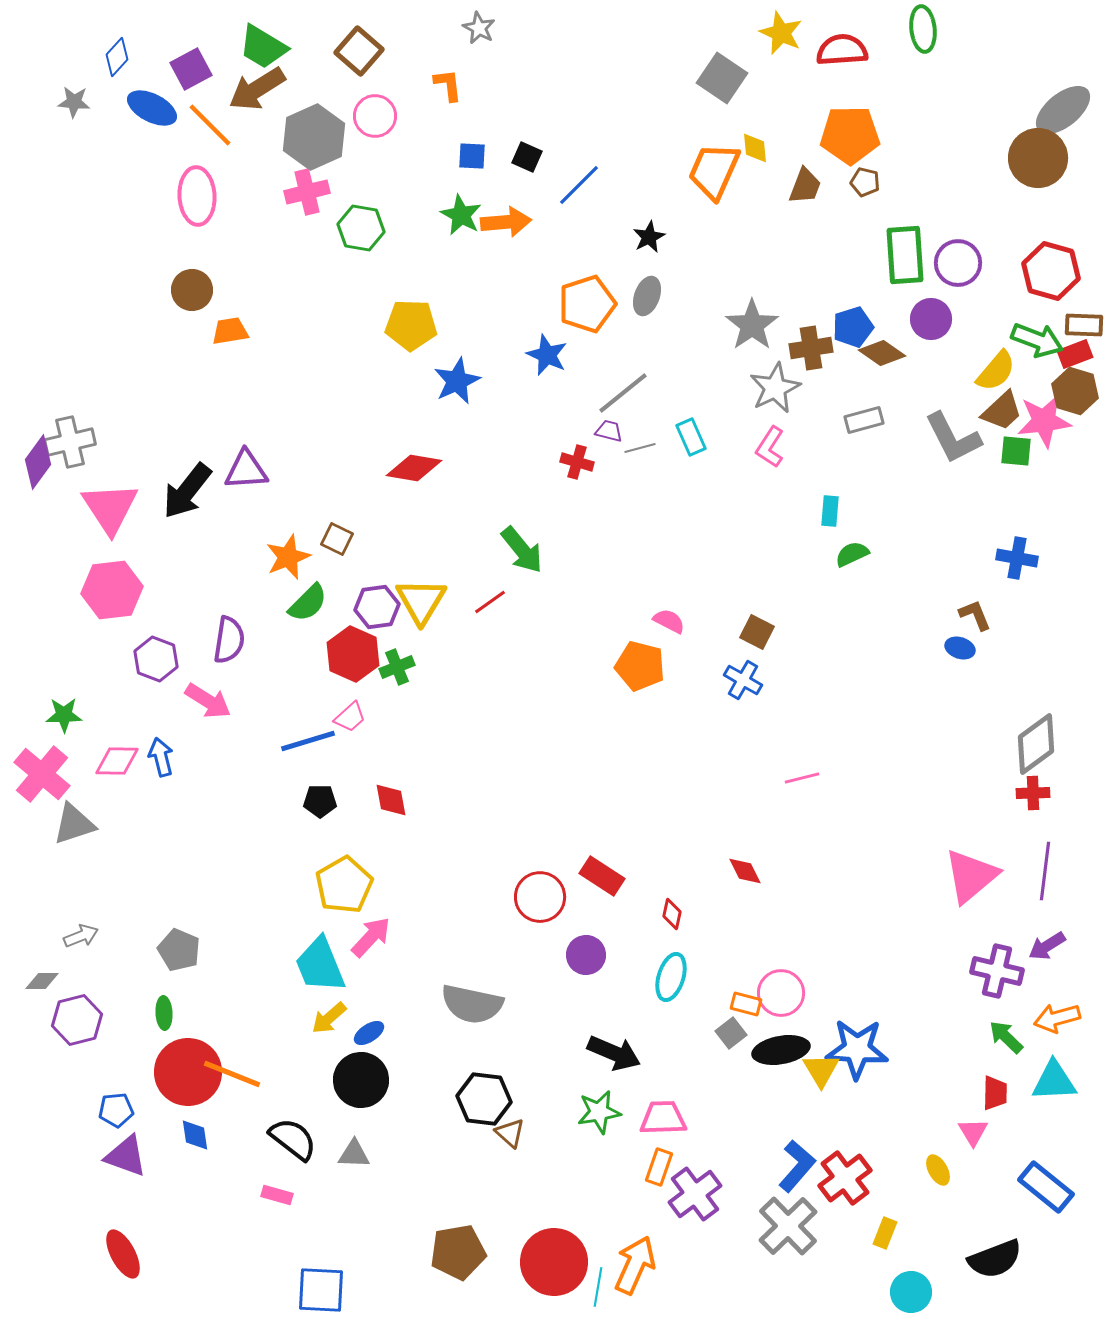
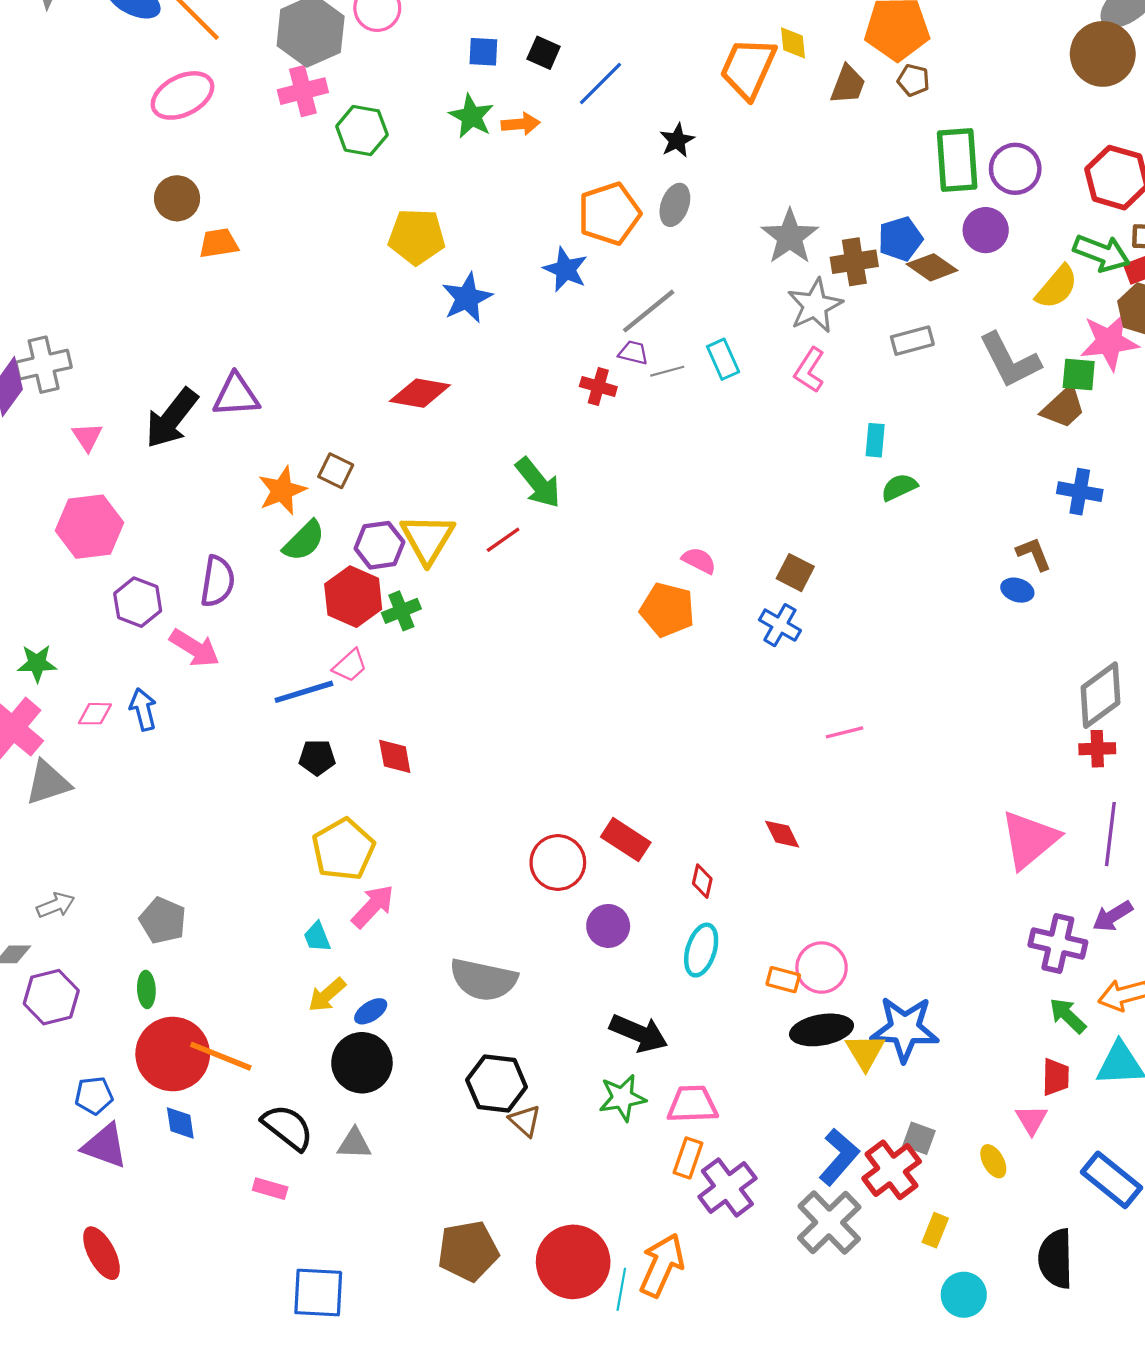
pink ellipse: (197, 196) -> (183, 95), turned 66
orange arrow: (506, 222) -> (521, 124), size x0.7
brown trapezoid: (1002, 411) -> (1063, 407), moved
pink triangle: (110, 508) -> (87, 437), size x0.5
pink diamond: (117, 761) -> (95, 714), size x0.7
cyan trapezoid: (320, 965) -> (317, 937), size x0.5
gray square: (731, 1033) -> (919, 1138), moved, turned -32
black semicircle: (995, 1259) -> (1056, 1259), turned 110

